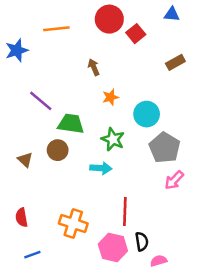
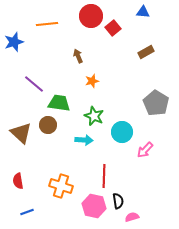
cyan circle: (147, 114) -> (122, 132), moved
gray pentagon: (165, 148) -> (156, 103), moved
brown triangle: (25, 160) -> (21, 133), size x1.6

